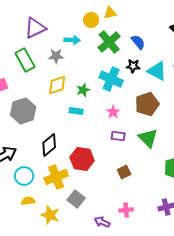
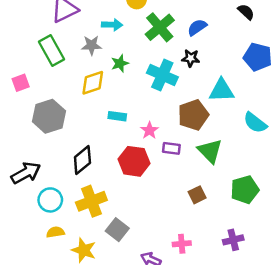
blue semicircle: (138, 42) -> (197, 27), turned -84
cyan triangle: (157, 71) -> (222, 90), moved, turned -30
green star: (83, 90) -> (120, 63), moved
brown pentagon: (147, 104) -> (193, 115), moved
pink star: (113, 112) -> (149, 130), moved
red hexagon: (82, 159) -> (134, 161), moved
brown square: (124, 172) -> (197, 195), moved

